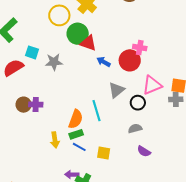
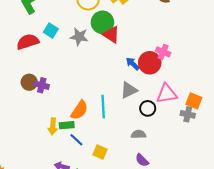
gray star: (54, 62) -> (79, 37), moved
blue arrow: (104, 62) -> (133, 64), moved
green rectangle: (76, 134) -> (67, 125), moved

